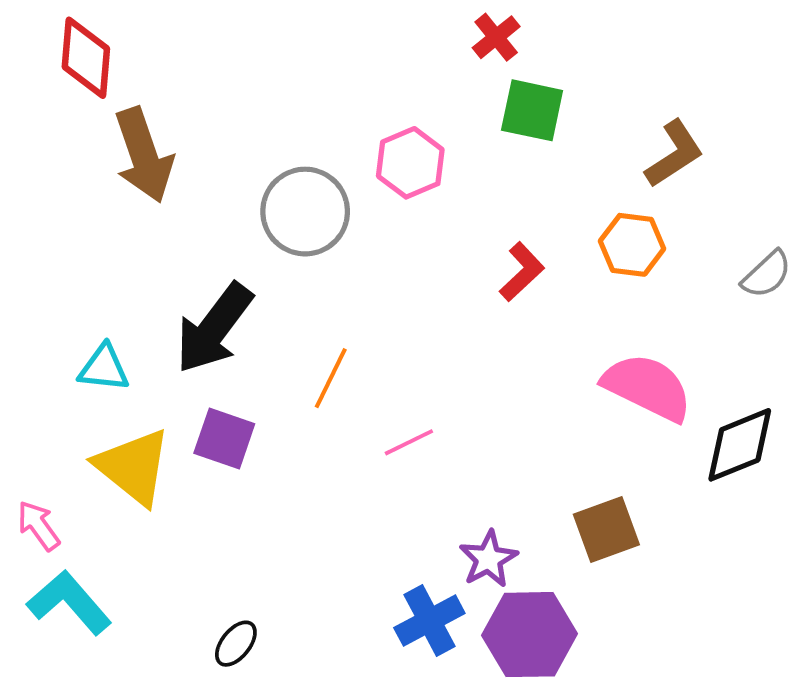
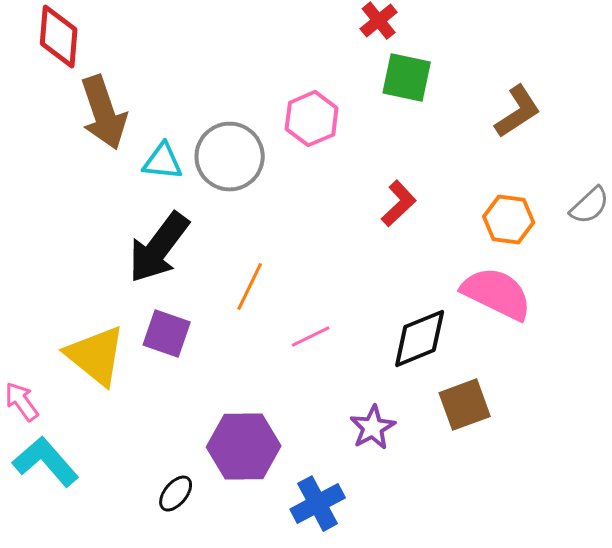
orange hexagon: (632, 245) -> (509, 220), moved
cyan triangle: (104, 368) -> (163, 162), moved
black diamond: (740, 445) -> (420, 339), moved
blue cross: (429, 620) -> (318, 504), moved
purple hexagon: (529, 635) -> (244, 447), moved

